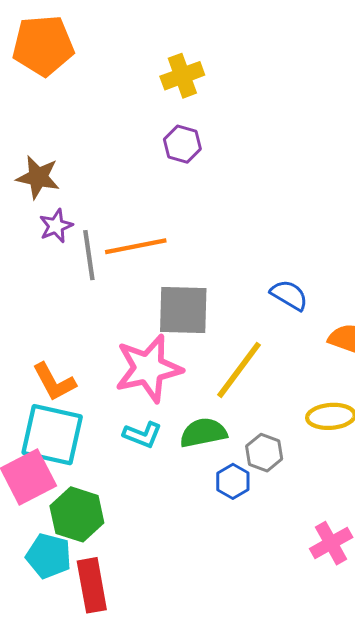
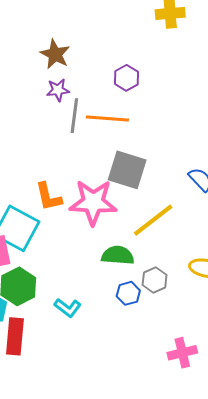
purple hexagon: (182, 144) -> (126, 78), moved
orange L-shape: (54, 382) -> (48, 197), moved
cyan L-shape: (142, 435) -> (68, 308), moved

